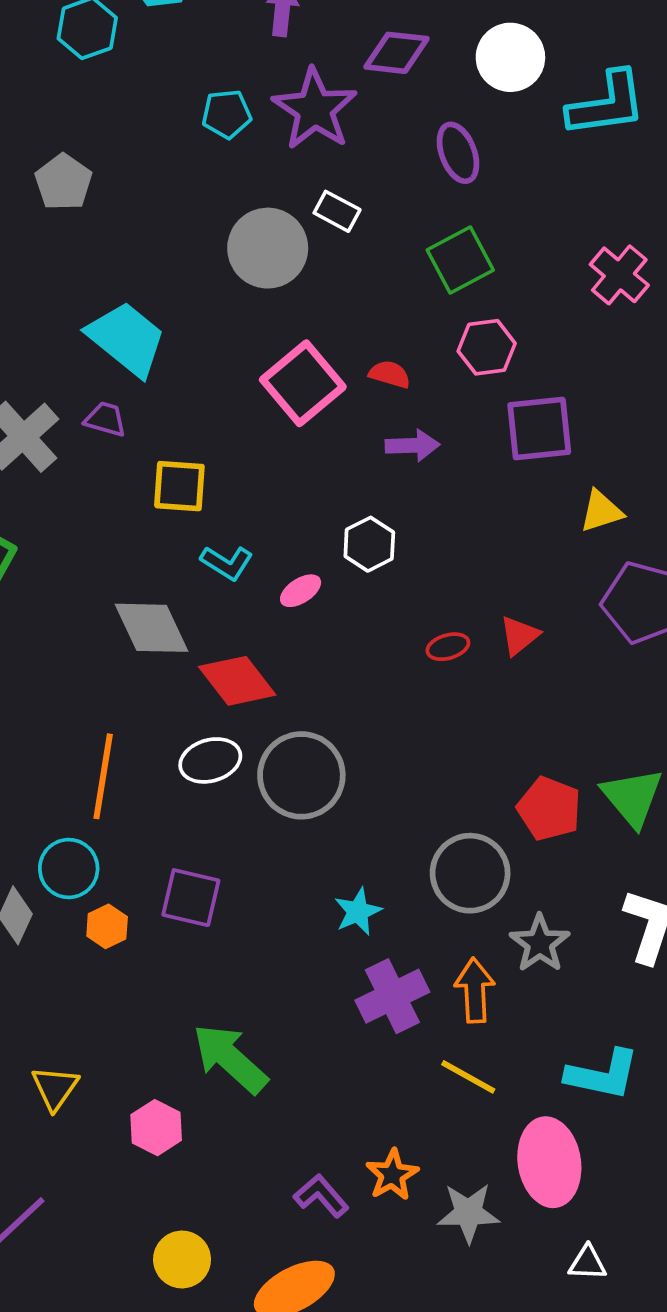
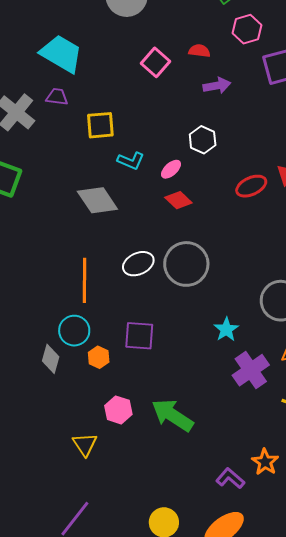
pink square: (303, 383) -> (156, 62), size x0.7
red ellipse: (448, 647) -> (251, 186), size x1.4
red diamond: (237, 681) -> (178, 200), moved, size x0.7
pink hexagon: (156, 1128) -> (118, 410), moved

